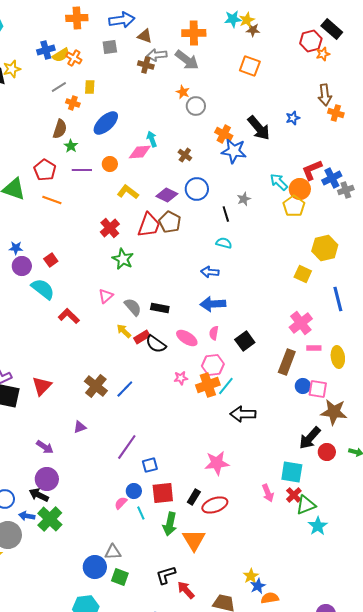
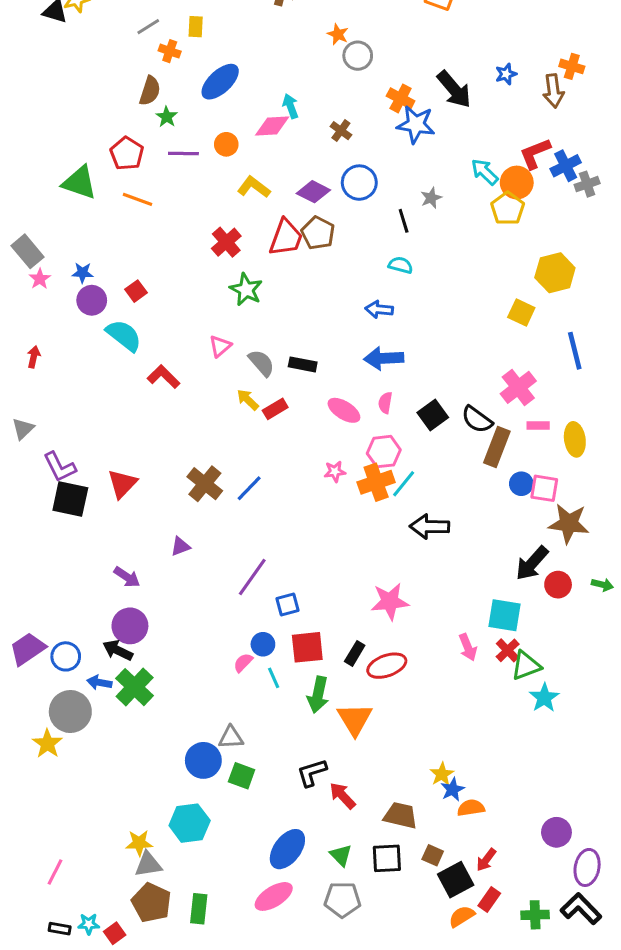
brown arrow: (325, 95) -> (553, 91), moved
black semicircle: (156, 344) -> (477, 420), moved

